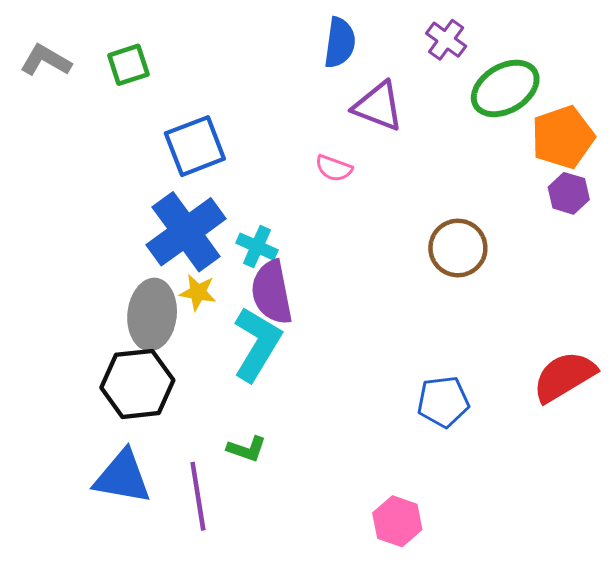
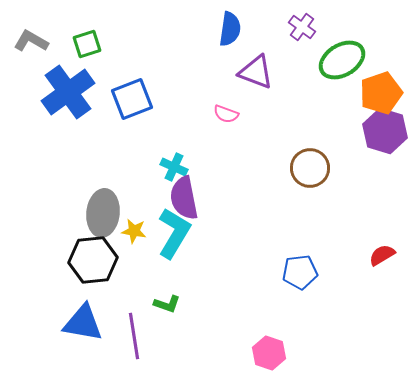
purple hexagon: (569, 193) -> (385, 131), size x1.6
blue cross: (186, 232) -> (68, 92), moved
yellow star: (198, 292) -> (134, 231), moved
red semicircle: (564, 377) -> (382, 255), size x0.6

